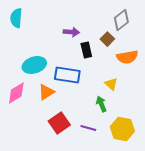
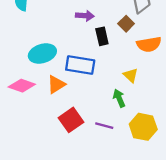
pink diamond: (16, 93) -> (22, 86), turned 50

